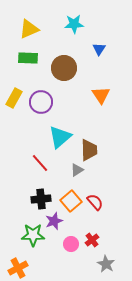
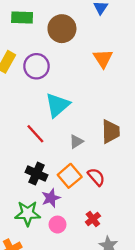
brown trapezoid: (89, 150) -> (111, 132), moved
black cross: (41, 199) -> (36, 174), turned 30
pink circle: (71, 244) -> (57, 225), moved

